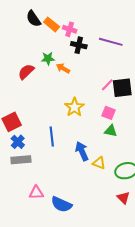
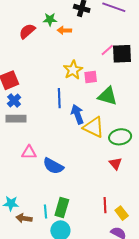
orange arrow: (63, 68) -> (64, 30), turned -32
pink square: (108, 113) -> (91, 77), moved, turned -32
green triangle: (111, 131) -> (107, 96), size x1.5
blue line: (52, 136) -> (59, 98), moved
yellow triangle: (99, 163) -> (94, 127), size x1.6

